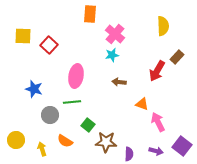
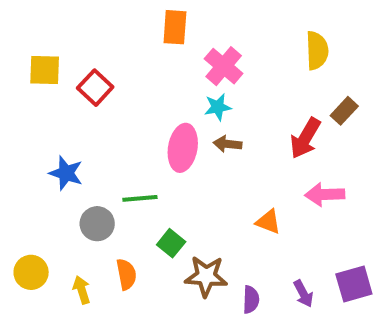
pink ellipse: (76, 76) -> (183, 148), moved
brown arrow: (119, 82) -> (227, 144), moved
orange triangle: (142, 104) -> (268, 222), moved
pink arrow: (158, 122) -> (325, 195), moved, turned -66
orange semicircle: (65, 141) -> (126, 274), turned -133
purple square: (182, 146) -> (354, 284), turned 36
purple arrow: (156, 151) -> (303, 294), turned 48

